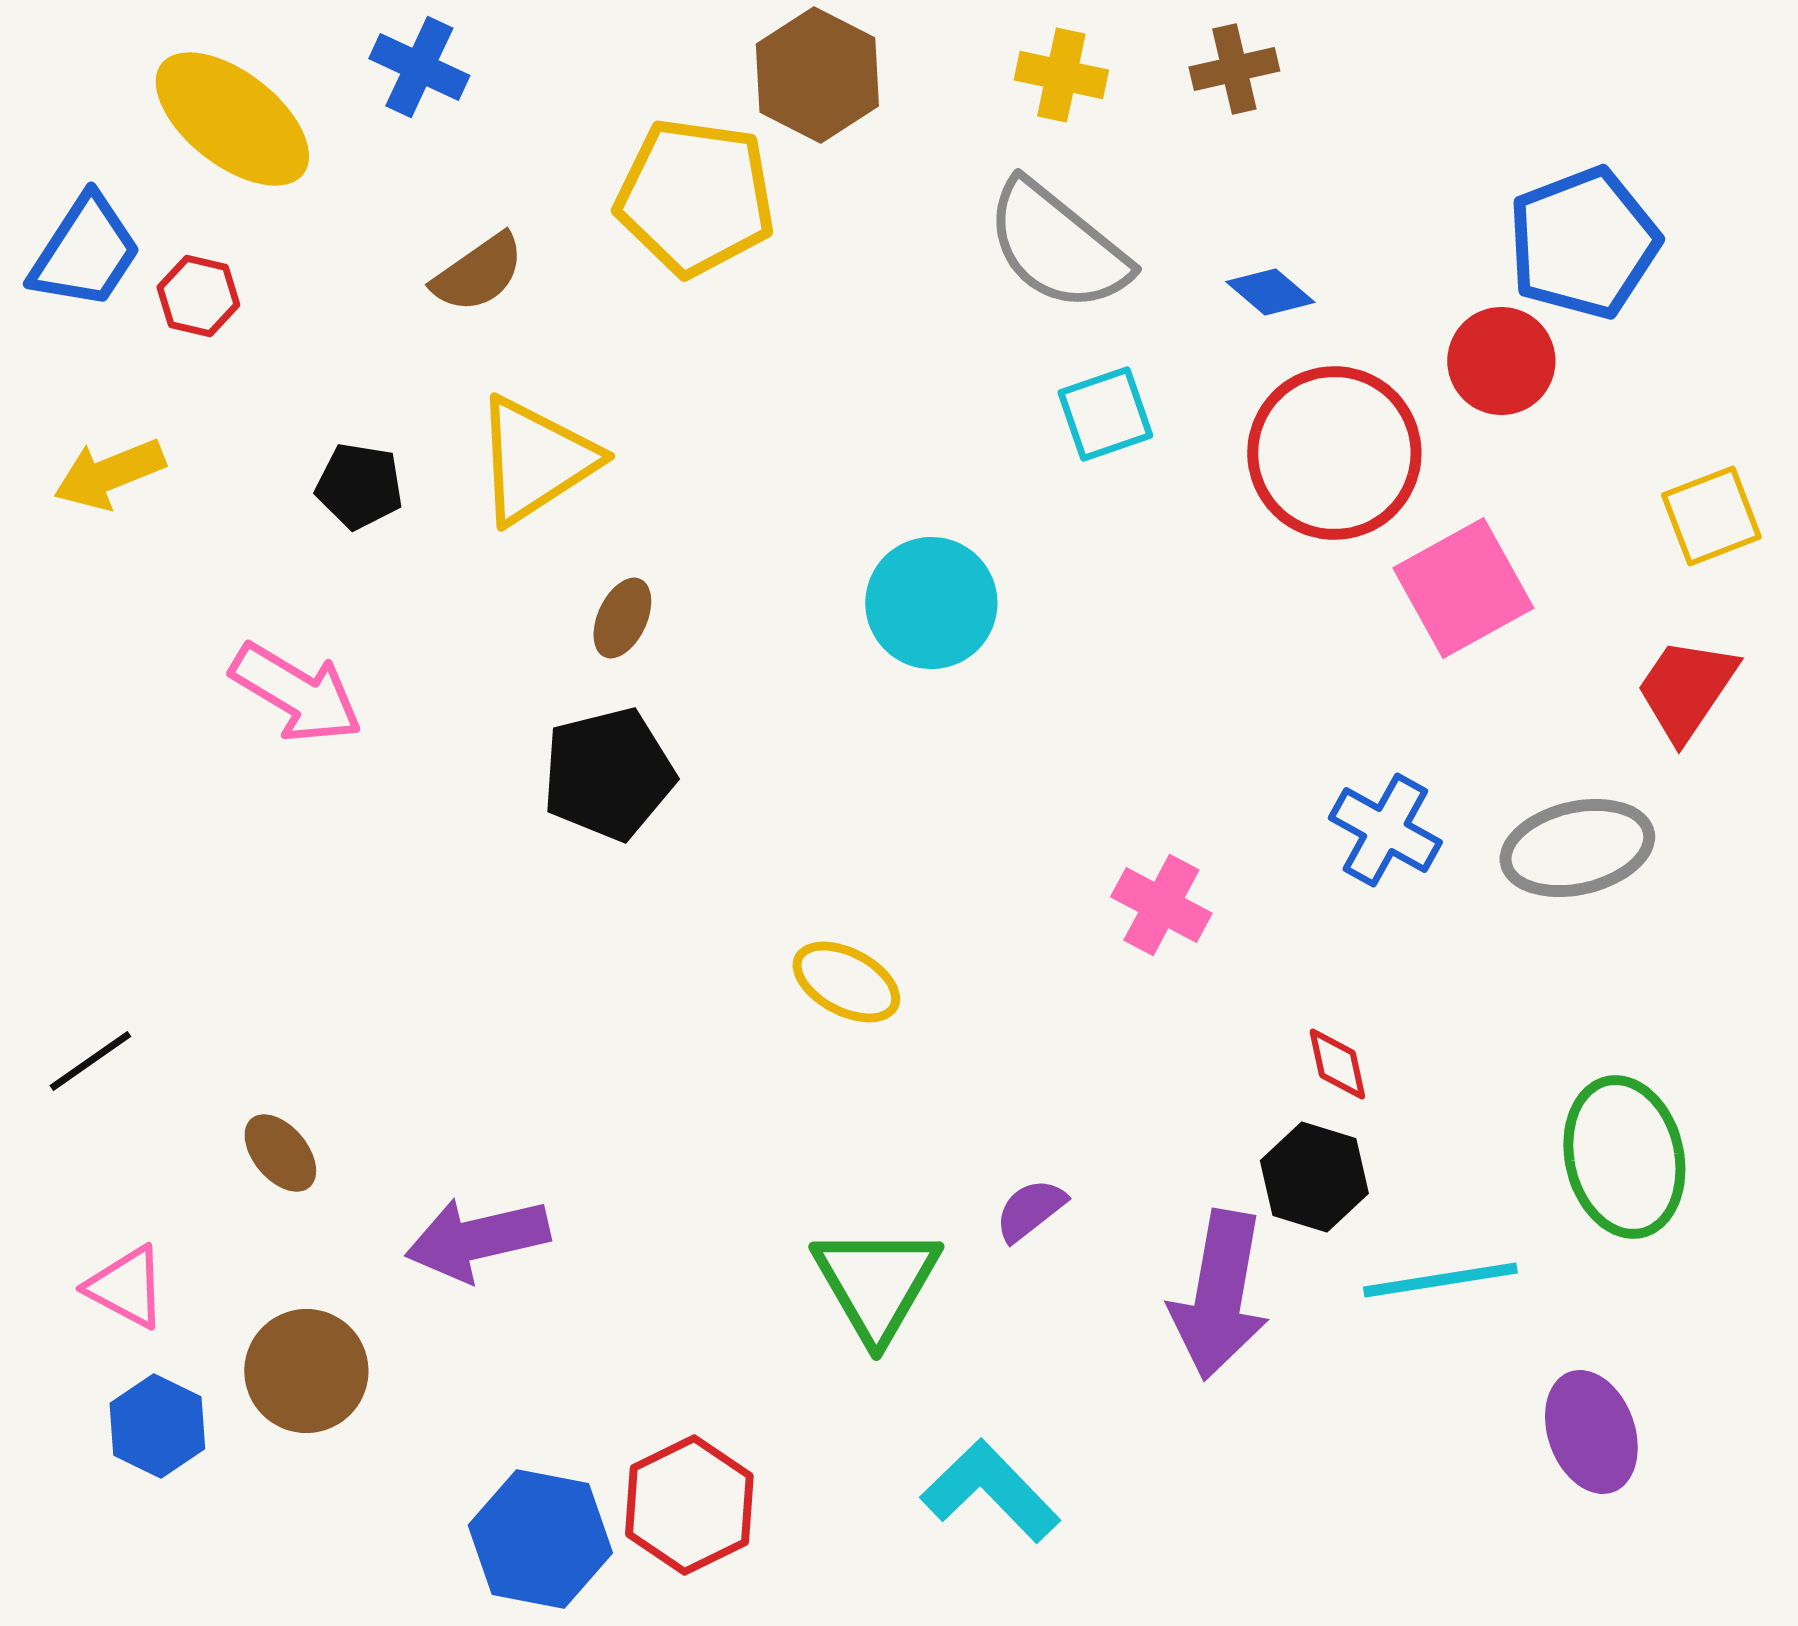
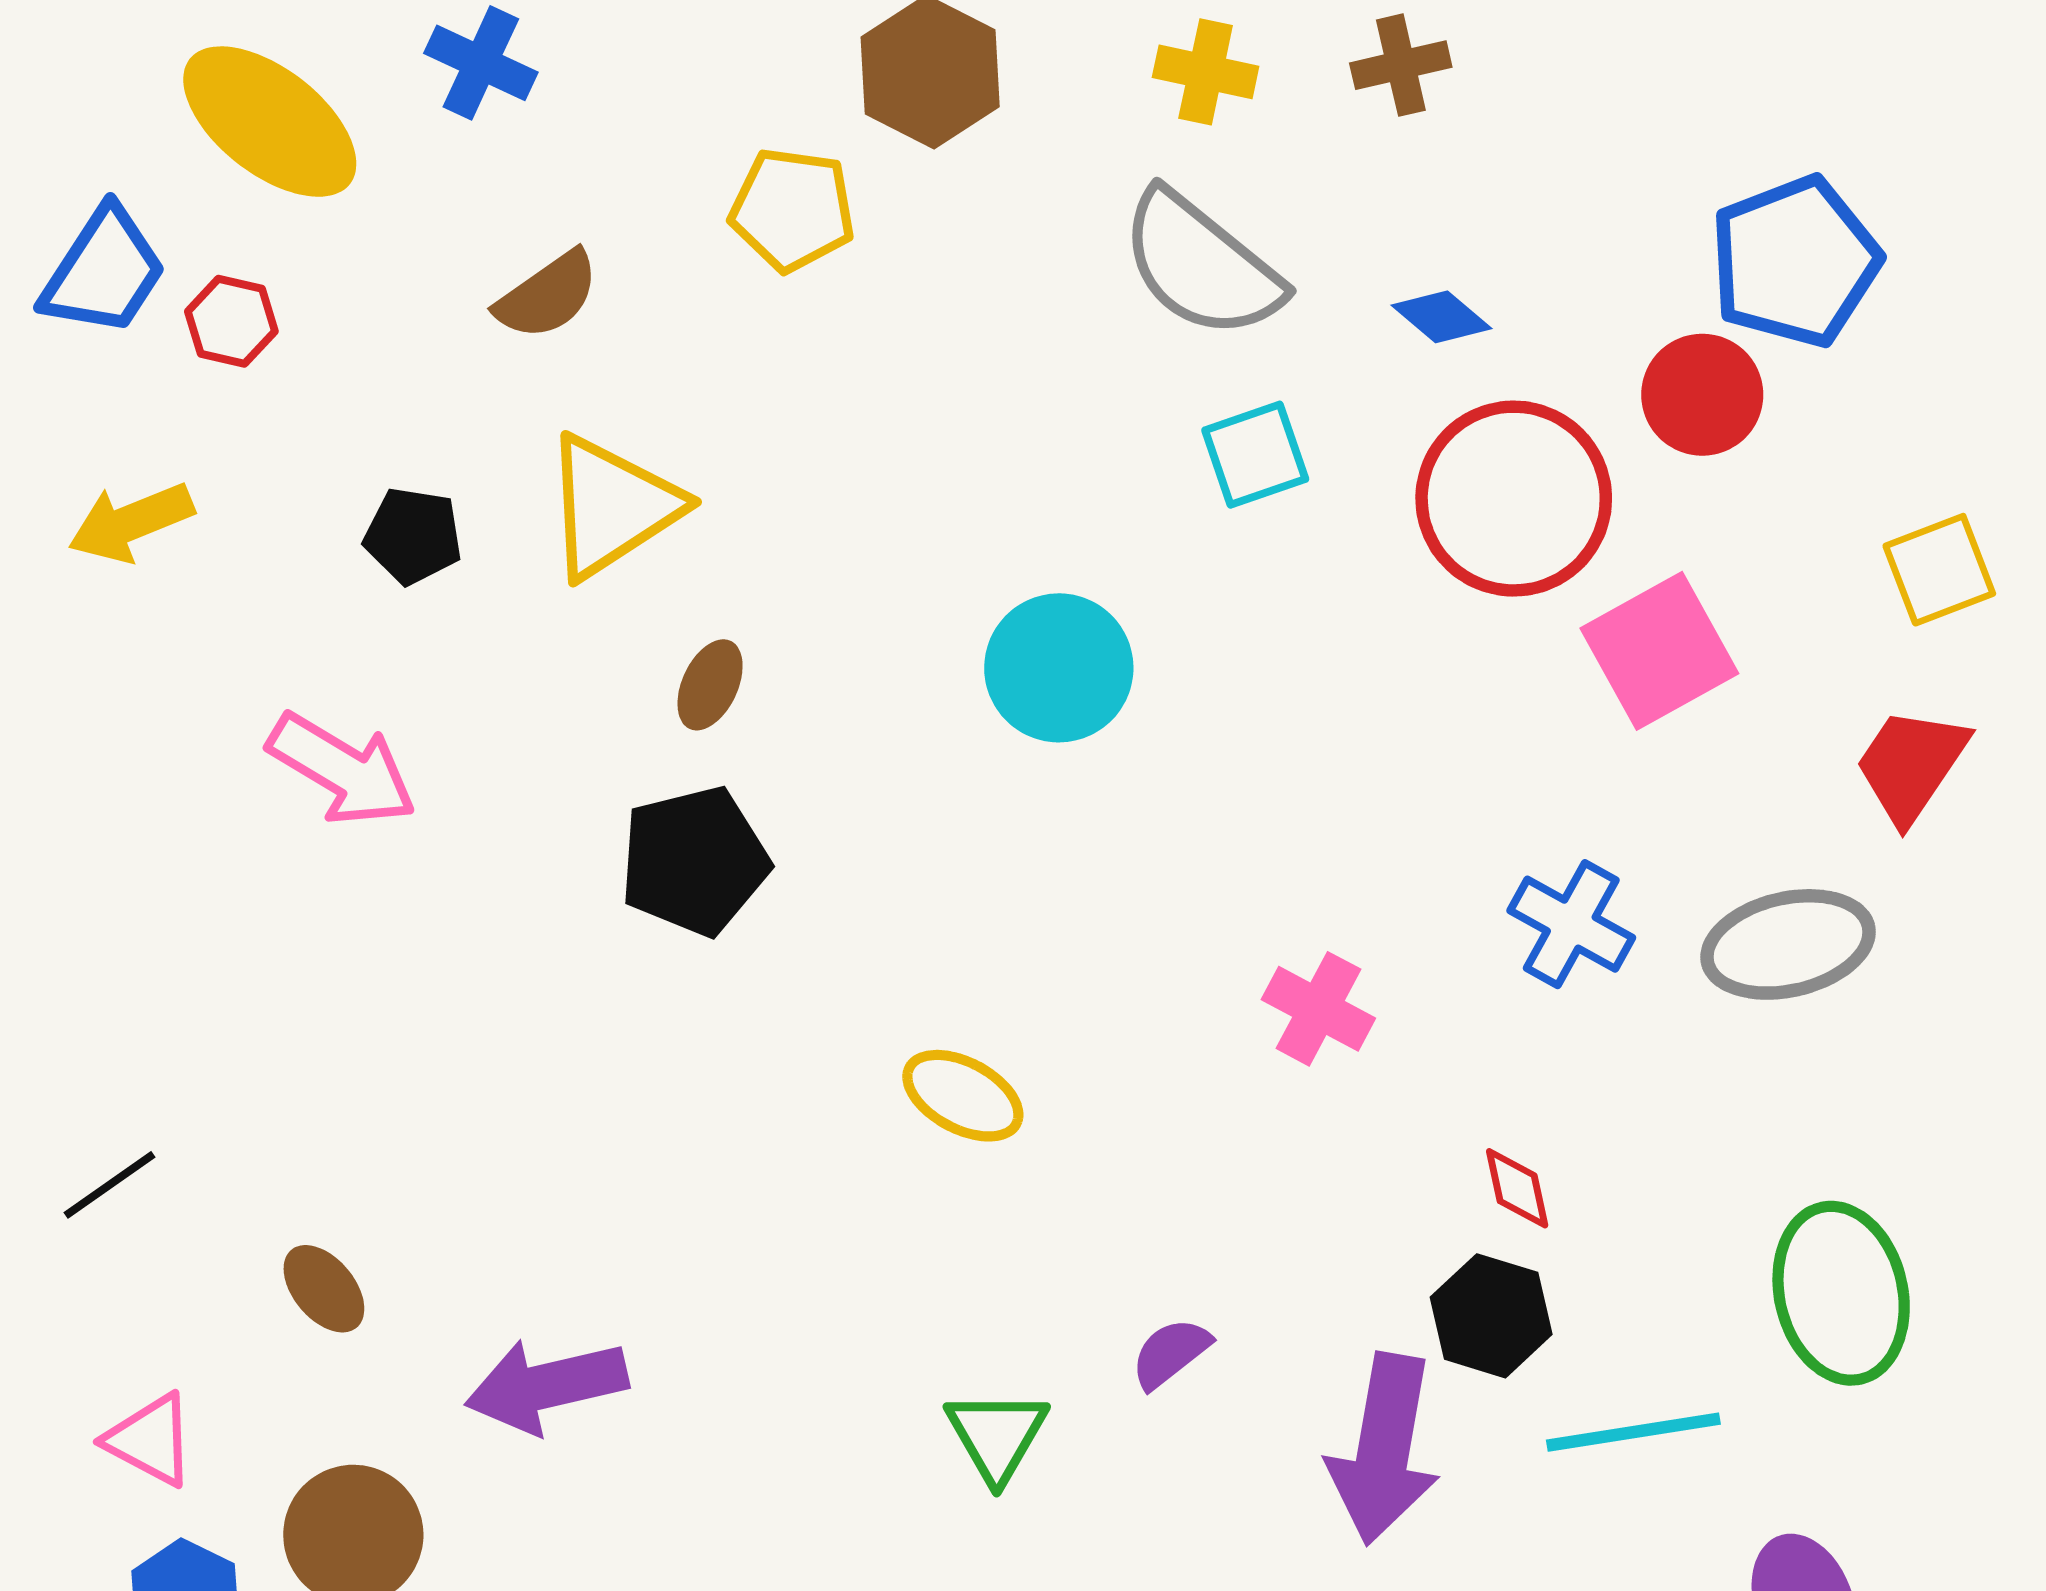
yellow pentagon: (695, 197) -> (792, 210), size x0.7
green triangle: (876, 1283) -> (997, 1435), size x0.7

